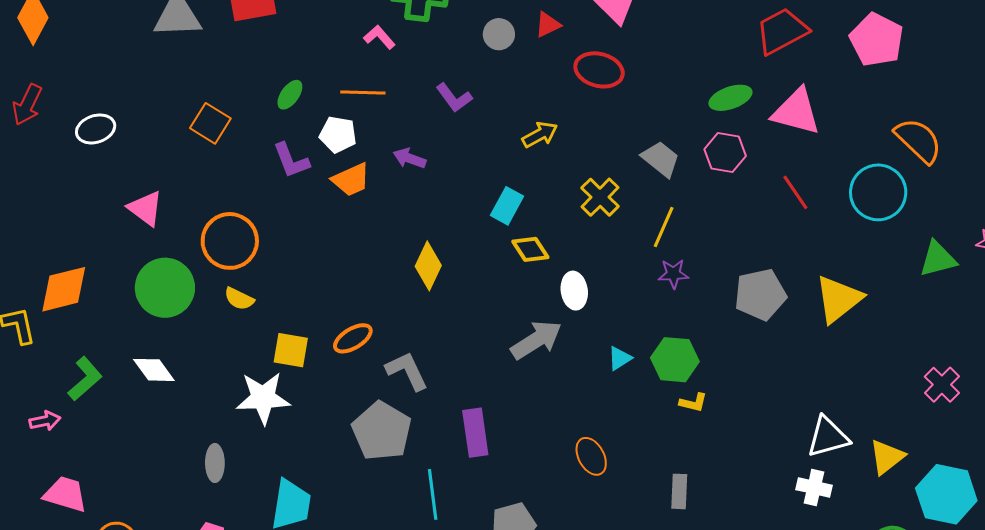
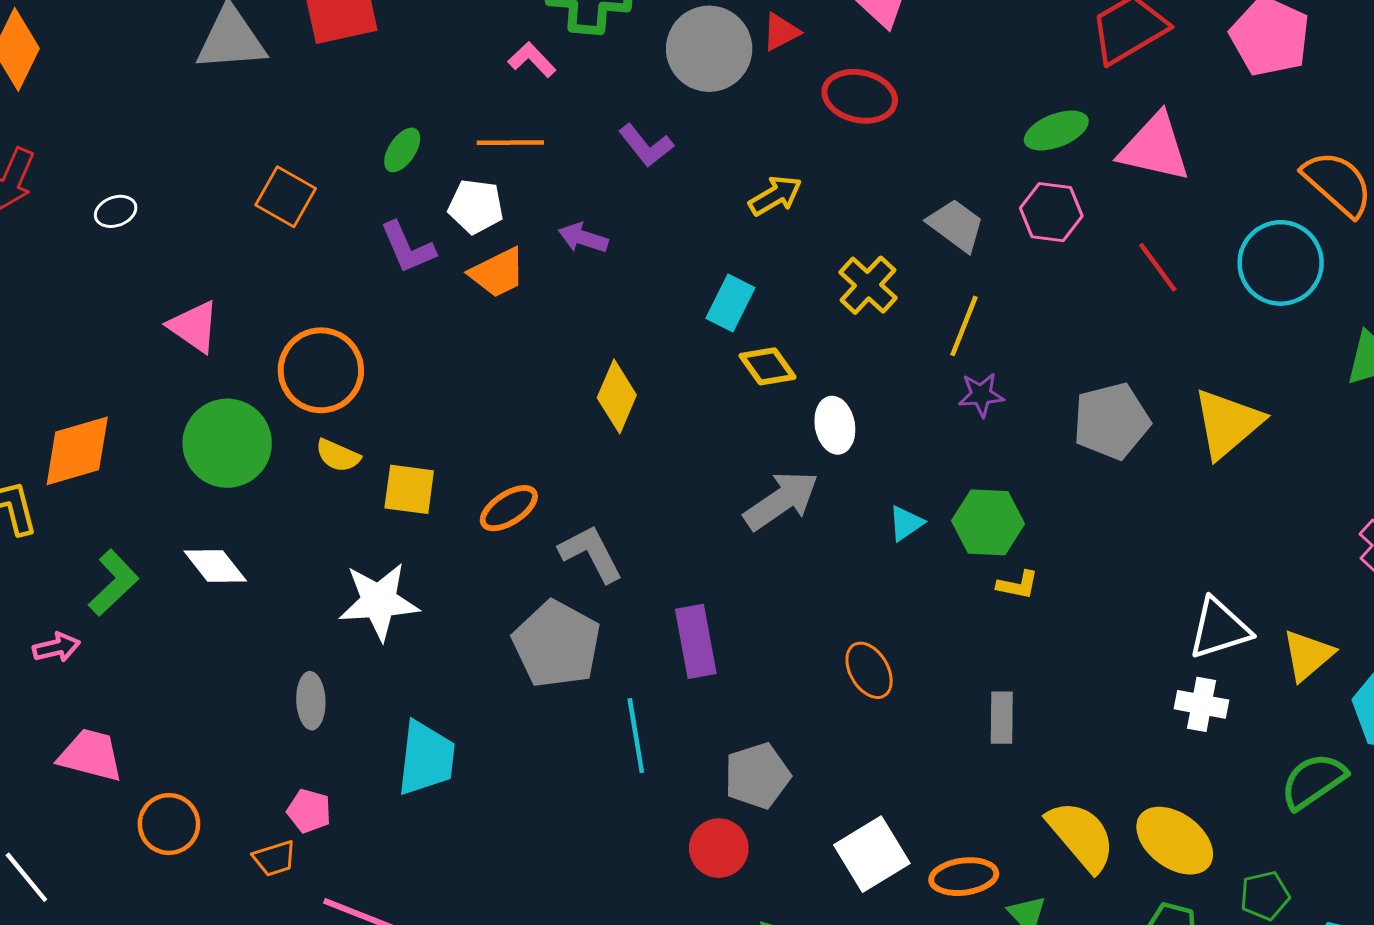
gray circle: (499, 34) -> (709, 49), size x1.8
white ellipse: (96, 129) -> (116, 211), size x0.7
yellow square: (291, 350) -> (409, 489), moved

